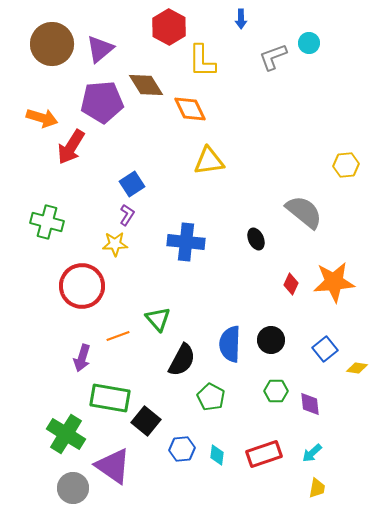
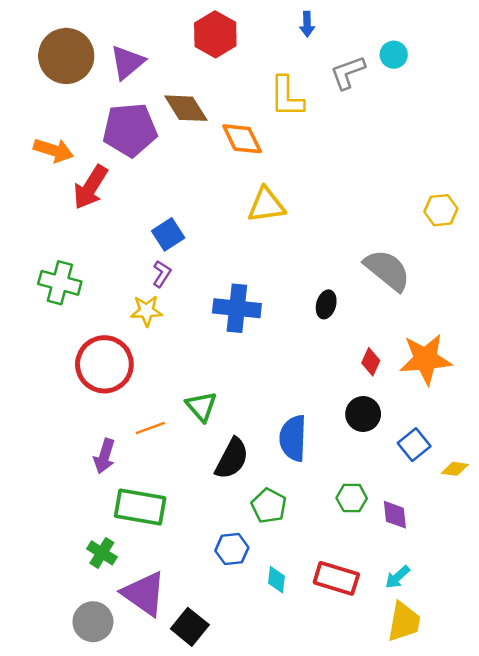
yellow L-shape: (202, 61) -> (287, 97), moved
black ellipse: (256, 239) -> (326, 304), turned 40
black circle: (271, 340) -> (363, 414), moved
black square: (146, 421) -> (190, 627), moved
green cross: (66, 434) -> (102, 553), moved, size x0.6
blue hexagon: (182, 449) -> (232, 549), moved
red rectangle: (264, 454) -> (336, 578), turned 36
yellow trapezoid: (317, 488) -> (404, 622), size x1.6

